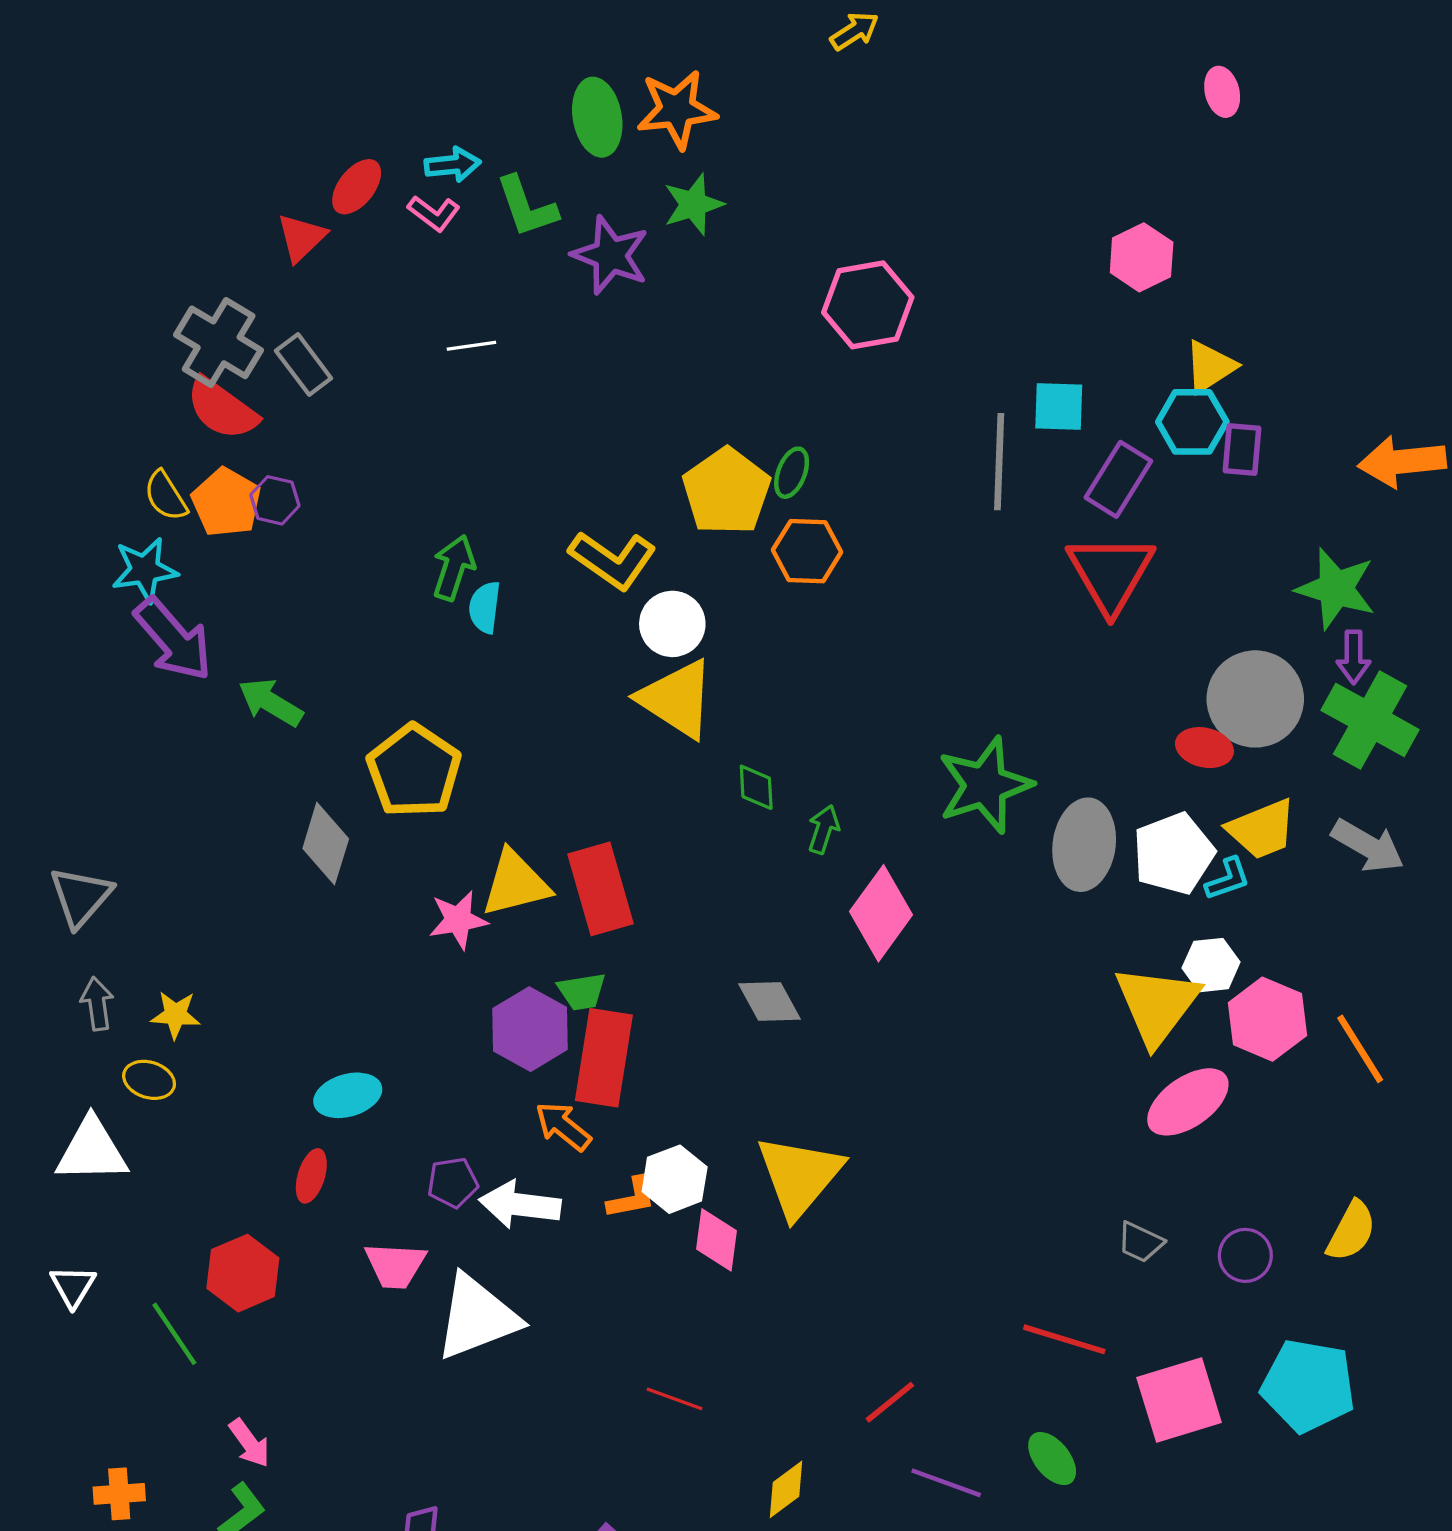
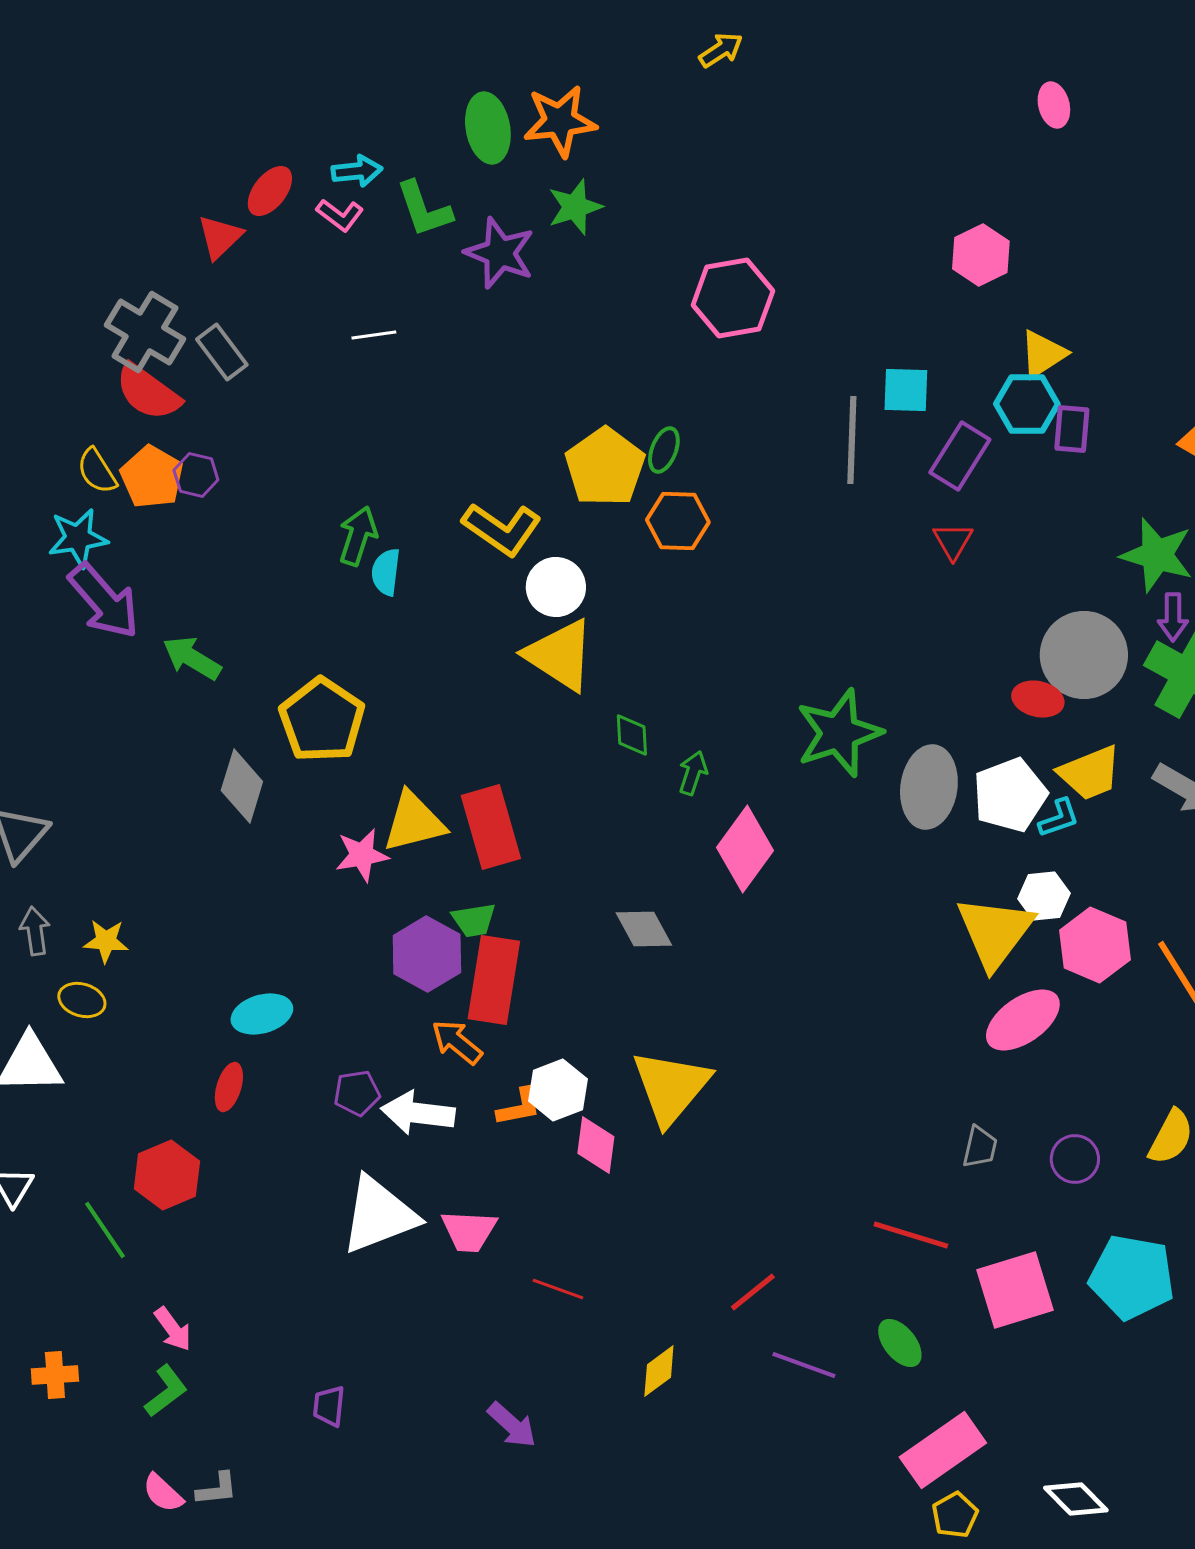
red triangle: (1111, 573) -> (953, 541), size x0.5
gray trapezoid: (1140, 1242) -> (980, 1147), turned -102
pink trapezoid: (395, 1265) -> (469, 1231), moved

